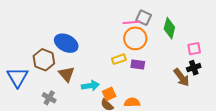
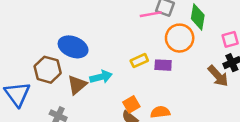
orange circle: (135, 38) -> (180, 38), moved
brown triangle: (67, 74) -> (77, 85), turned 36
cyan arrow: (90, 86) -> (101, 77), moved

